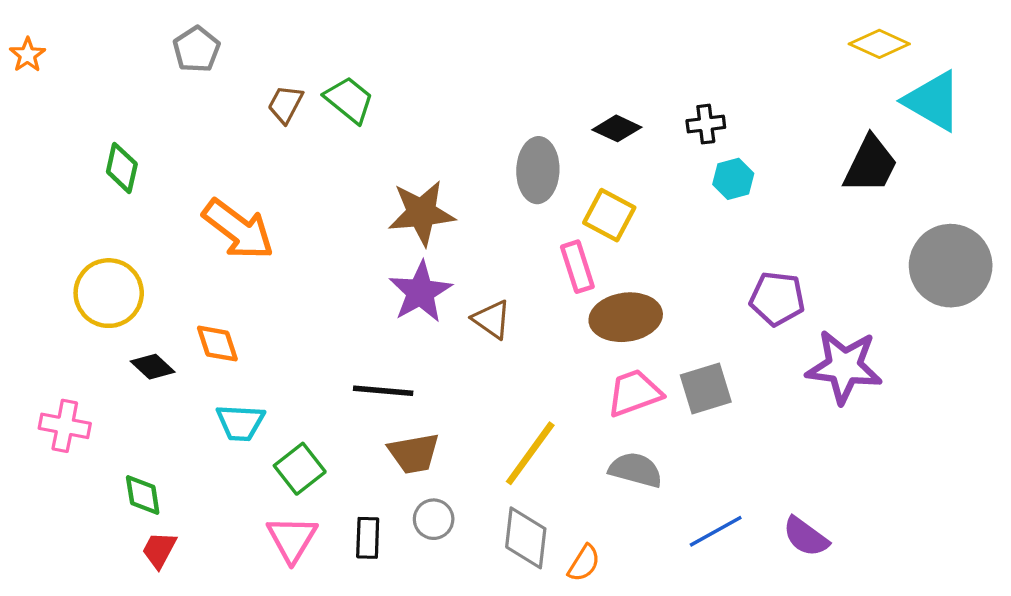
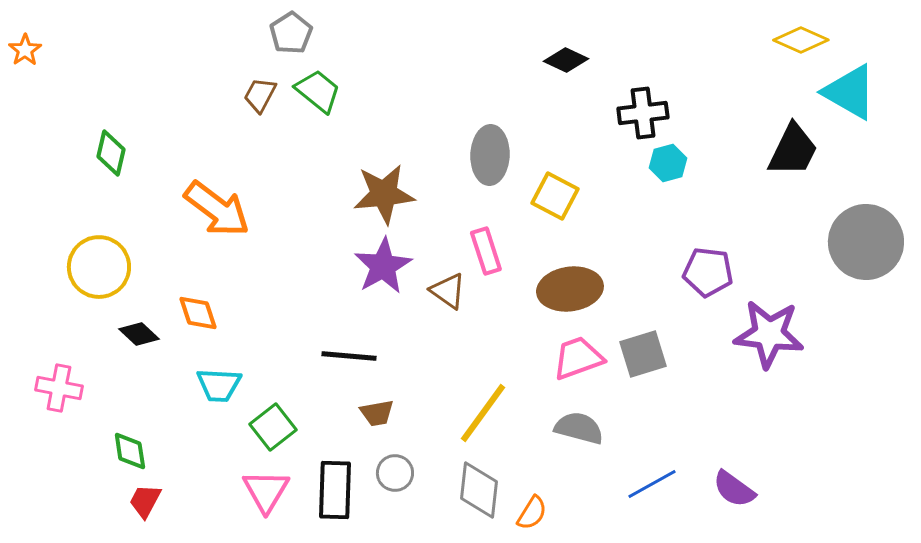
gray pentagon: (196, 49) -> (291, 33), moved
black cross: (706, 124) -> (643, 113), size x1.4
black diamond: (617, 128) -> (566, 60), moved
pink rectangle: (577, 267) -> (486, 251), moved
brown trapezoid: (414, 453) -> (377, 413), size x0.7
black rectangle: (368, 538) -> (335, 490), size x1.5

